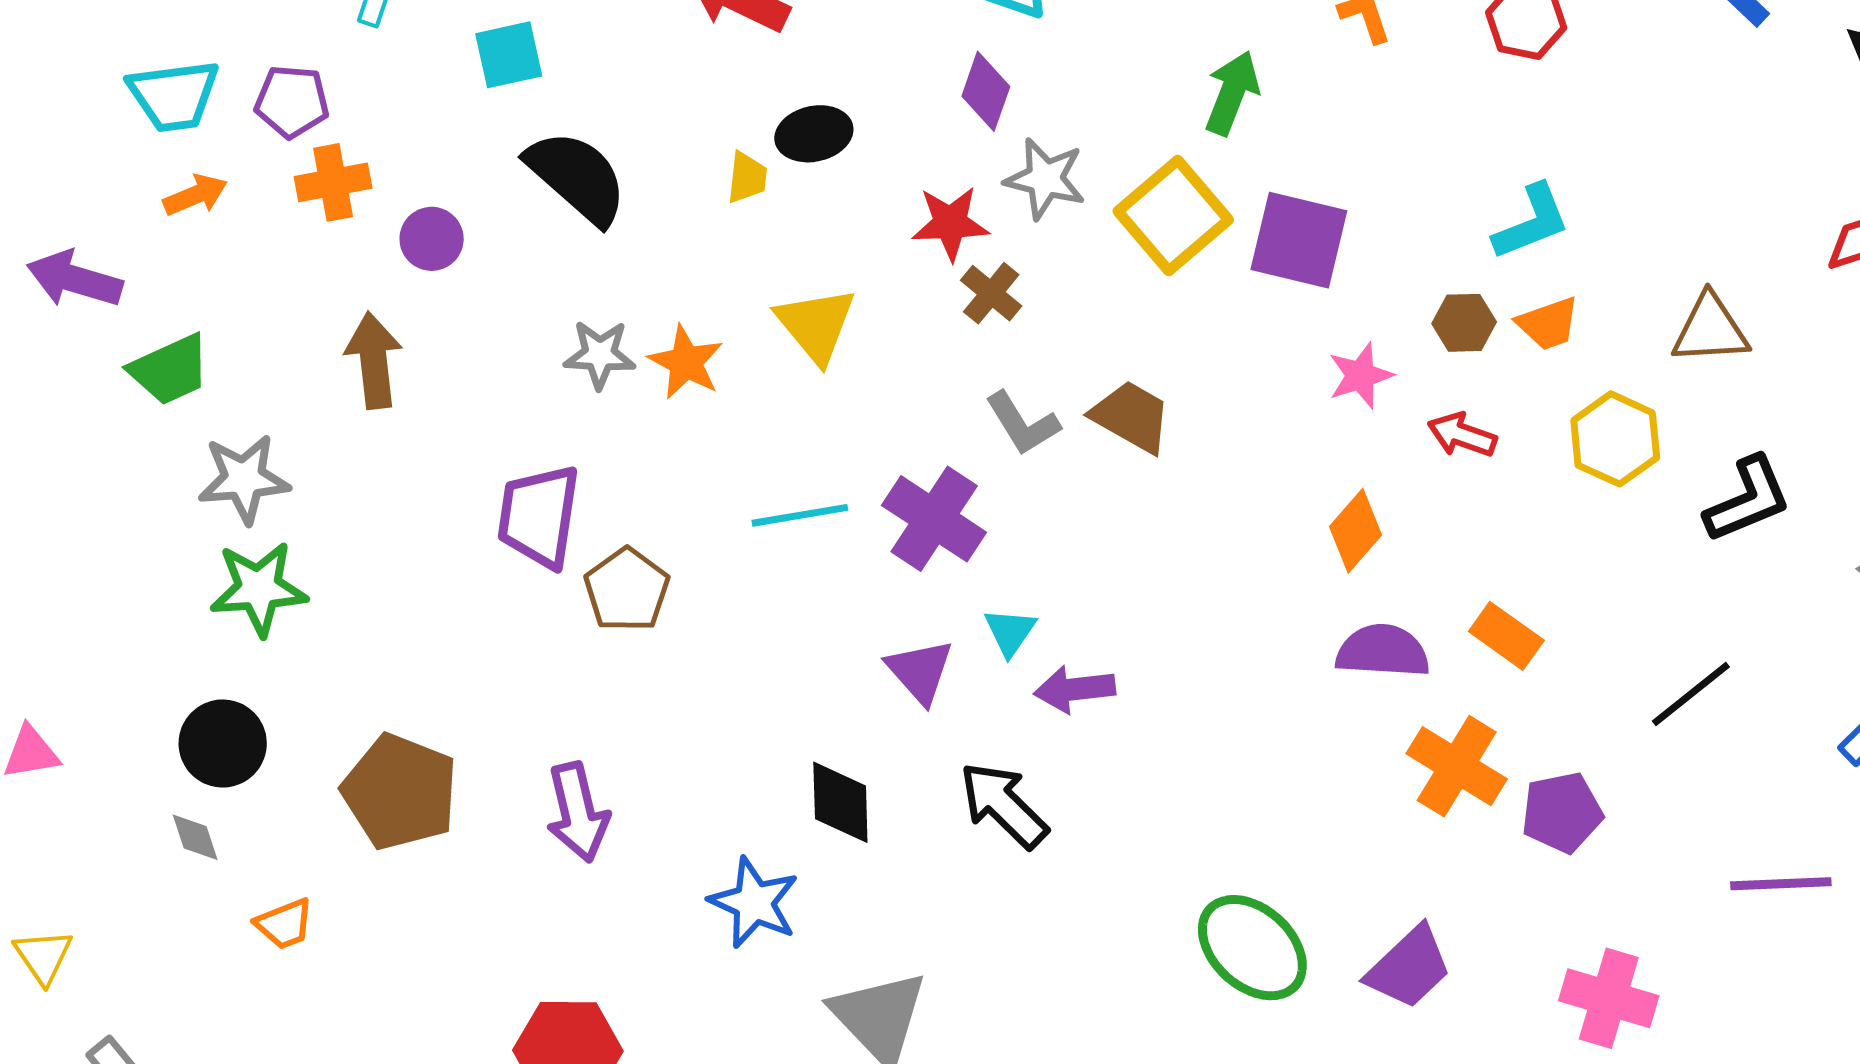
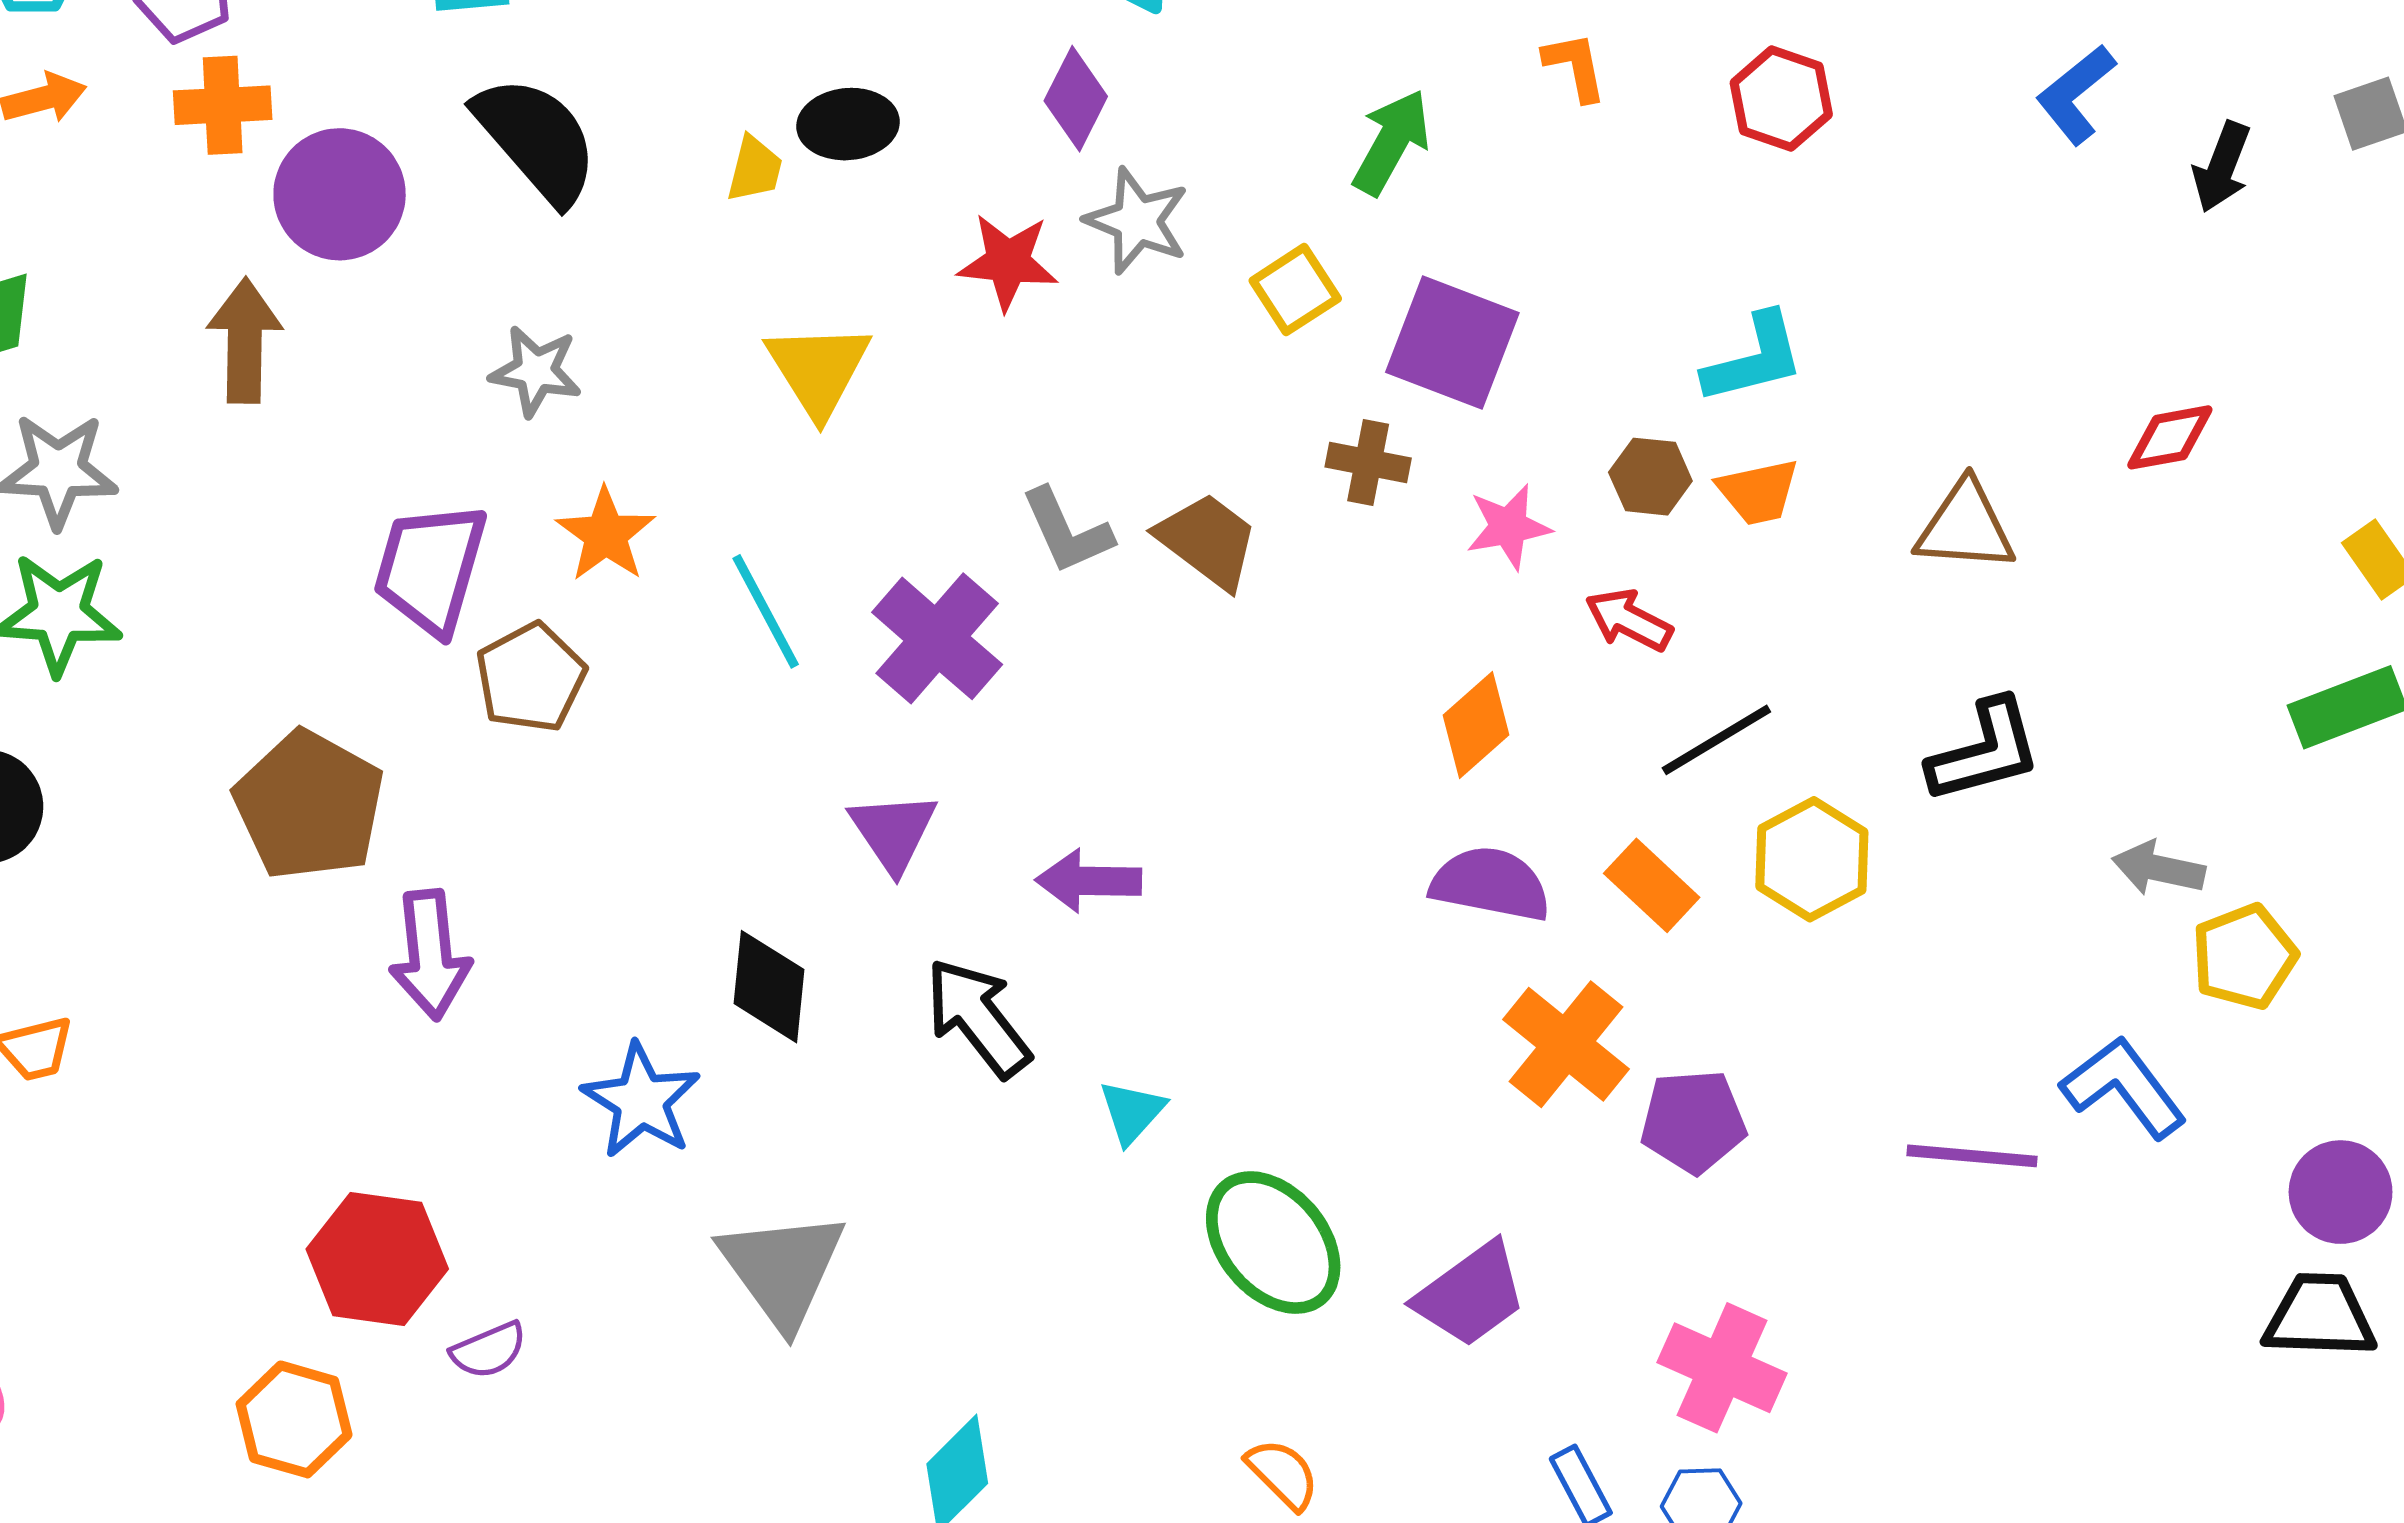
yellow square: (1173, 215) -> (1295, 290), size x0.6
purple circle: (432, 239) -> (340, 194), size x1.6
brown cross: (991, 293) -> (1368, 462), moved, turned -36
orange star: (686, 362) -> (606, 535), moved
yellow hexagon: (1615, 439) -> (1812, 859), moved
cyan line: (800, 515) -> (766, 611), turned 64
cyan triangle: (1010, 632) -> (1132, 1112), moved
black line: (1691, 694) -> (1716, 740), moved
brown pentagon: (400, 792) -> (309, 805), moved
purple line: (1781, 884) -> (1972, 1156), moved

